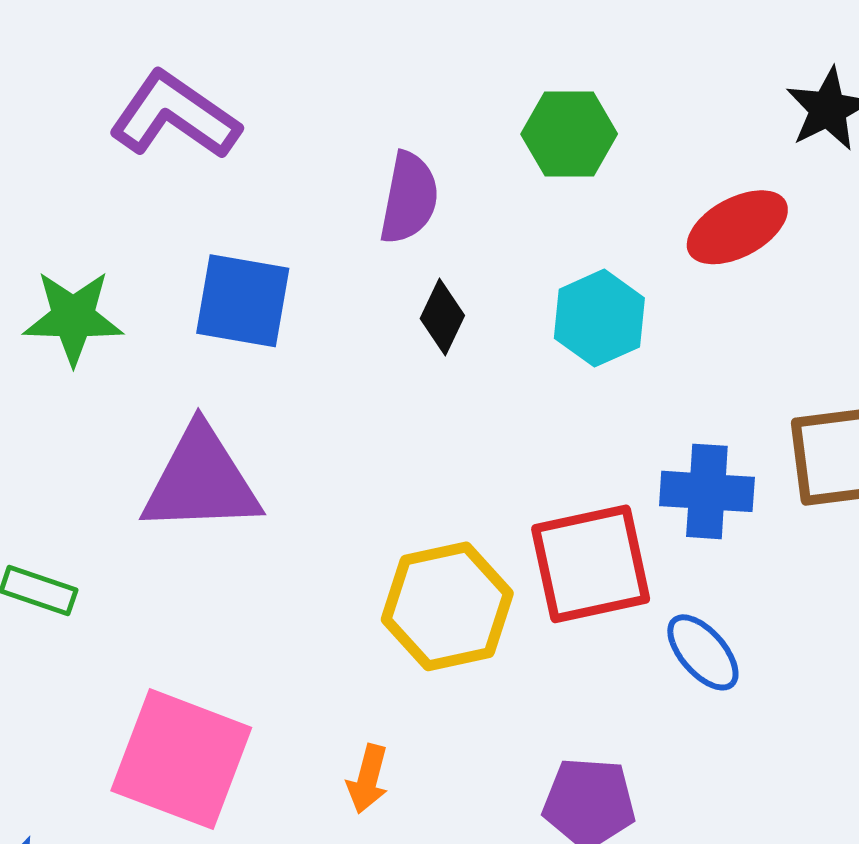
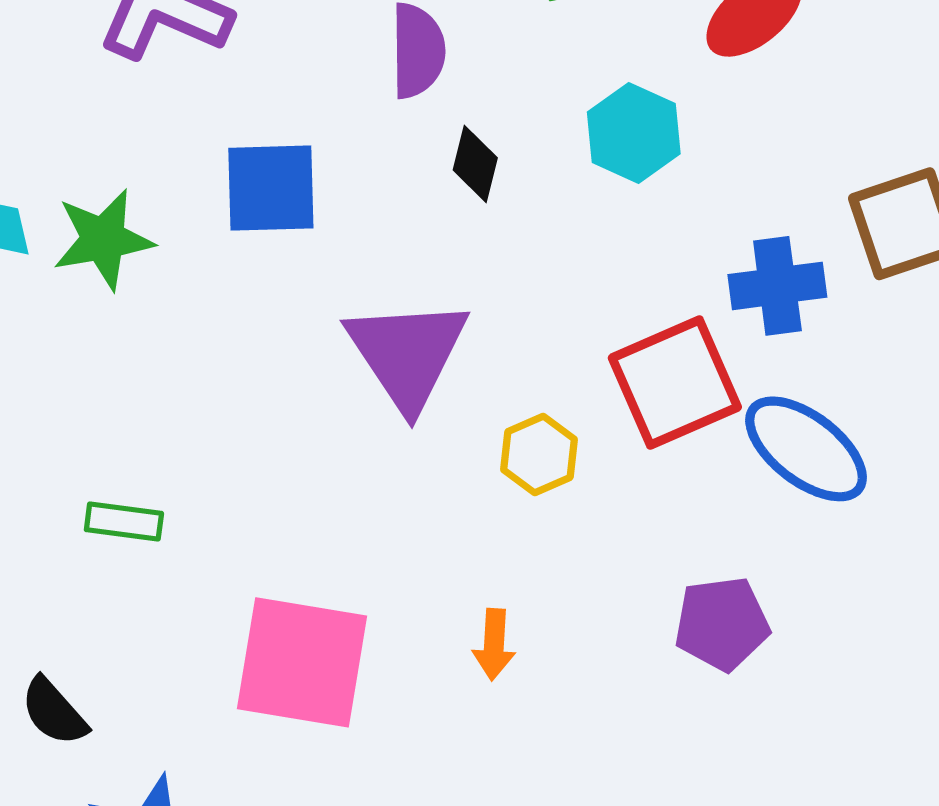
purple triangle: (201, 481) -> (407, 354), moved, turned -50
yellow hexagon: (447, 606) -> (539, 454), size x0.6
blue ellipse: (703, 652) -> (806, 449), size x1.5

